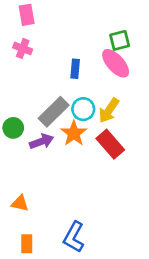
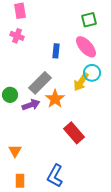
green square: (120, 40) -> (89, 20), moved
cyan circle: (83, 109) -> (92, 73), moved
red rectangle: (110, 144) -> (74, 133), moved
orange triangle: (20, 203) -> (15, 151), turned 48

